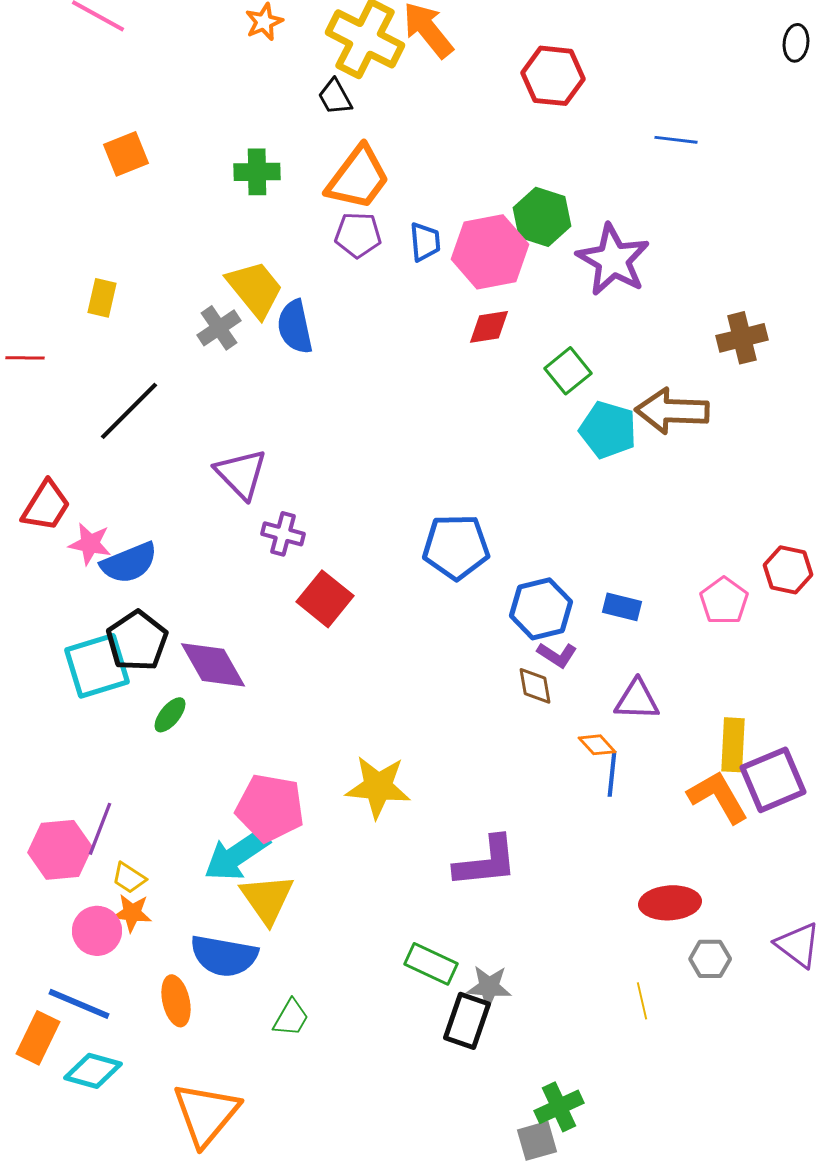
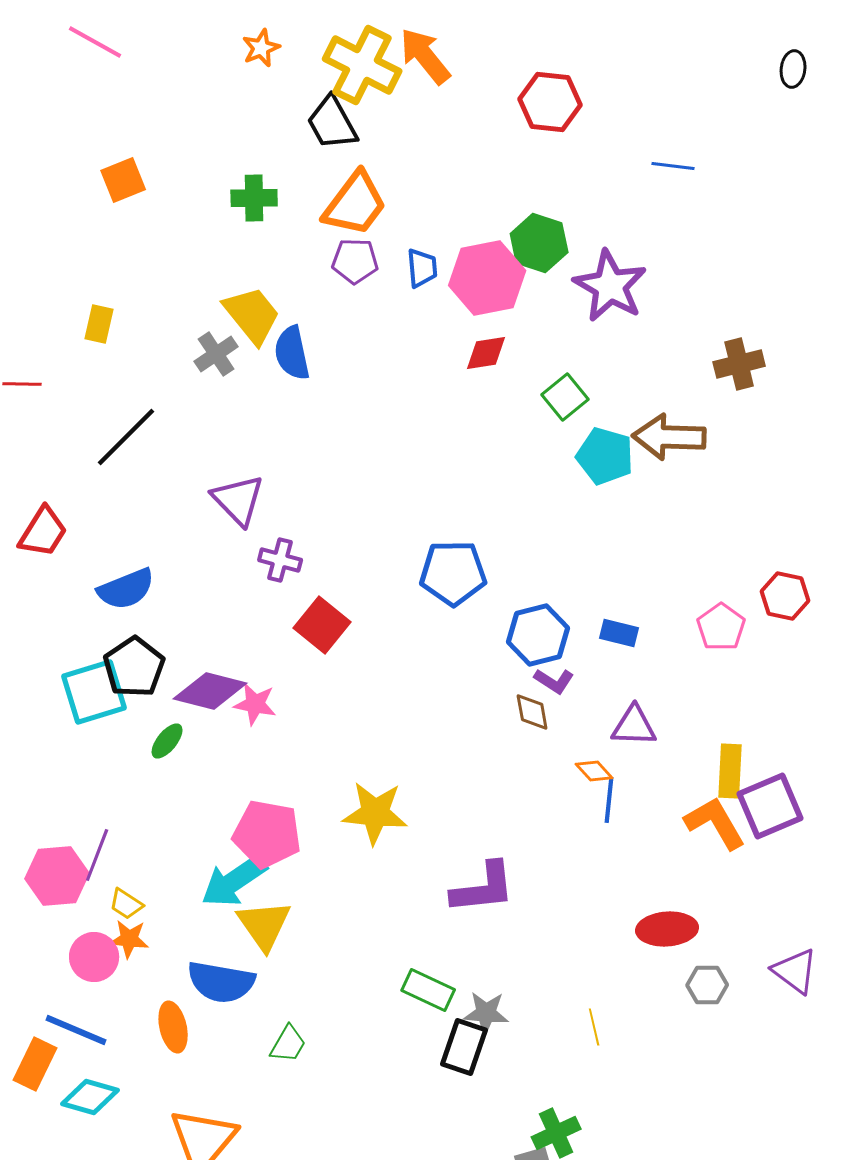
black trapezoid: (335, 97) -> (332, 123), size x1.5
pink star: (90, 544) -> (255, 704), moved
purple diamond: (213, 665) -> (210, 691), turned -46
yellow line: (642, 1001) -> (594, 1027), moved

